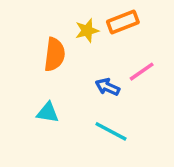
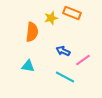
orange rectangle: (123, 22) -> (72, 13), turned 42
pink line: (142, 72) -> (83, 60), moved

